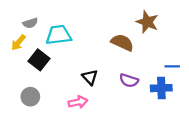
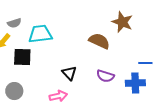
black square: (39, 60) -> (22, 57), turned -36

